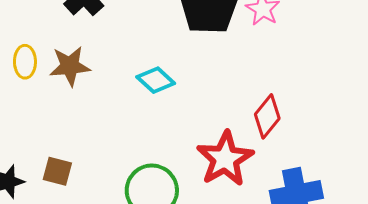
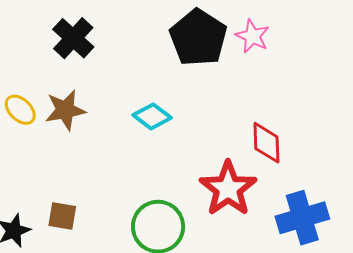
yellow ellipse: (25, 62) -> (20, 110), turned -40
red diamond: (267, 116) -> (266, 143), turned -36

